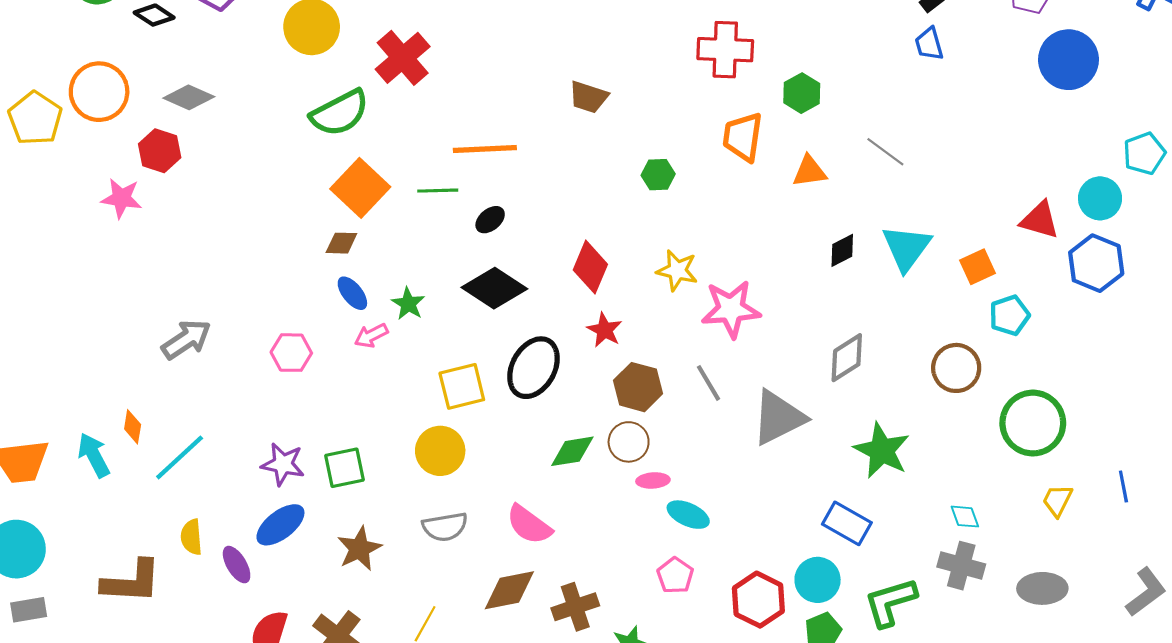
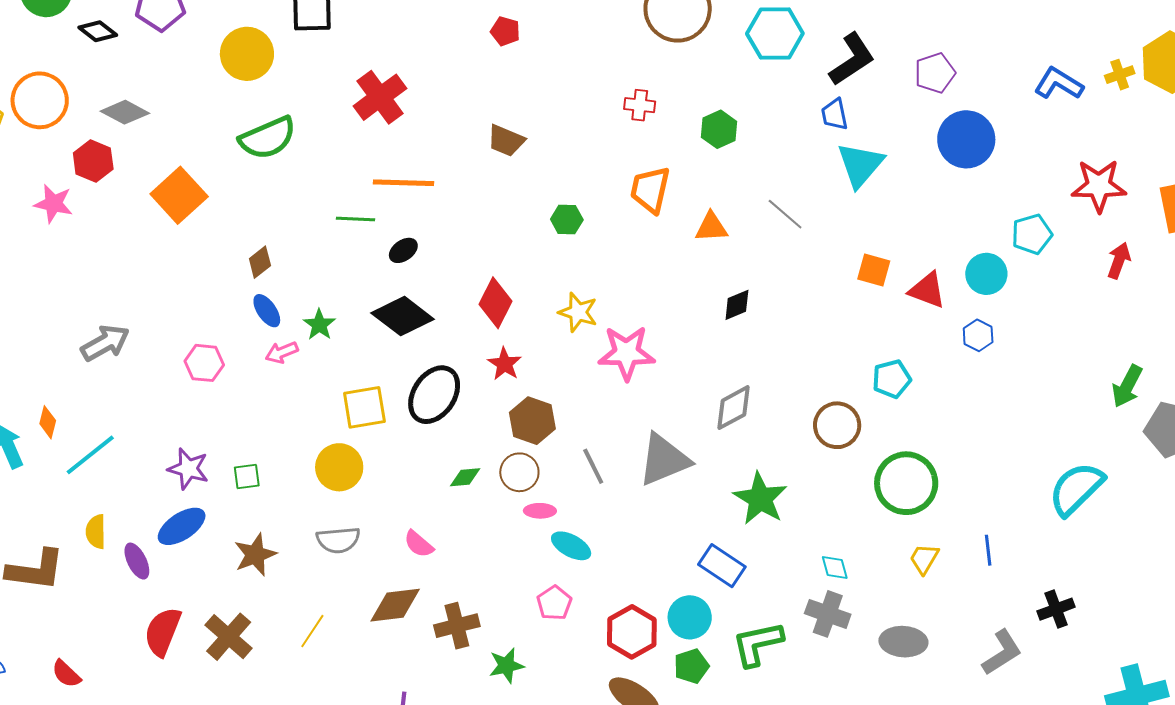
red cross: (725, 50) -> (640, 105), size x0.6
red cross: (403, 58) -> (380, 97), moved
green hexagon: (802, 93) -> (719, 129), moved
orange square: (360, 188) -> (179, 195), moved
brown diamond: (341, 243) -> (260, 262), turned -44
cyan triangle: (906, 248) -> (860, 165), moved
blue hexagon: (1096, 263) -> (978, 335), size x0.6
orange square: (977, 267) -> (874, 270), moved, turned 36
gray line: (709, 383) -> (593, 466), moved
green diamond: (572, 451) -> (465, 477), size x0.7
green square: (345, 468) -> (247, 477), size x0.7
pink semicircle: (529, 525) -> (419, 544), size x0.7

